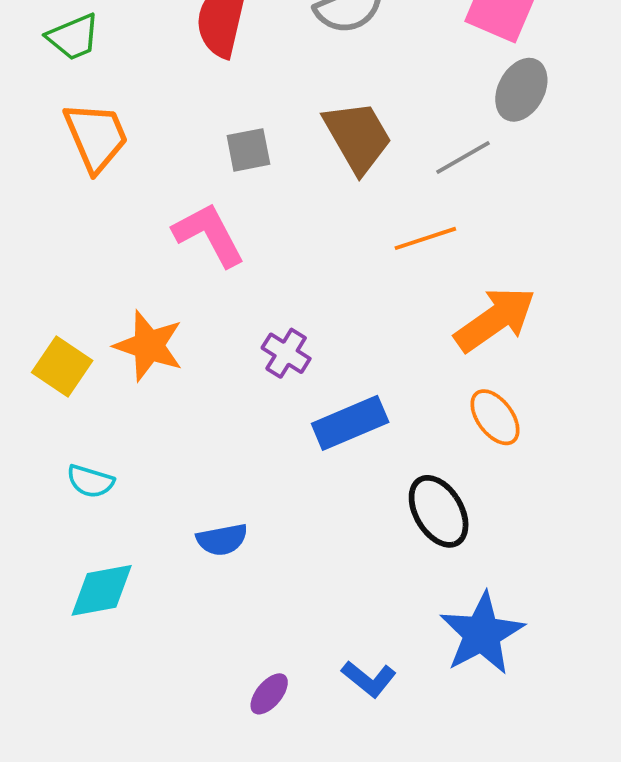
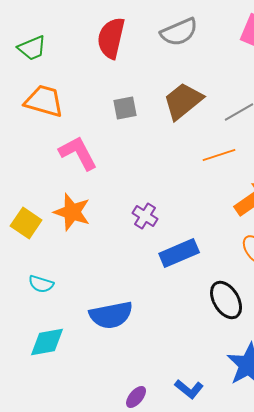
orange trapezoid: (96, 137) -> (44, 101), turned -51
brown trapezoid: (358, 137) -> (183, 101), turned -99
pink L-shape: (209, 235) -> (78, 153), moved
blue semicircle: (222, 540) -> (111, 315), size x1.6

